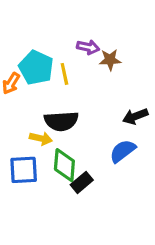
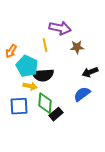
purple arrow: (88, 47) -> (60, 28), size x1.5
brown star: (110, 60) -> (77, 47), moved
cyan pentagon: (36, 68) -> (27, 66), moved

